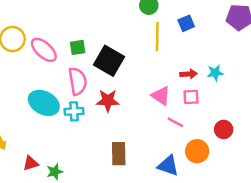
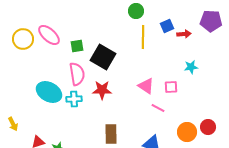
pink ellipse: (44, 50) -> (49, 35), moved
red arrow: (189, 74) -> (184, 34), moved
red circle: (224, 129) -> (208, 127), moved
orange circle: (197, 151) -> (187, 132), moved

